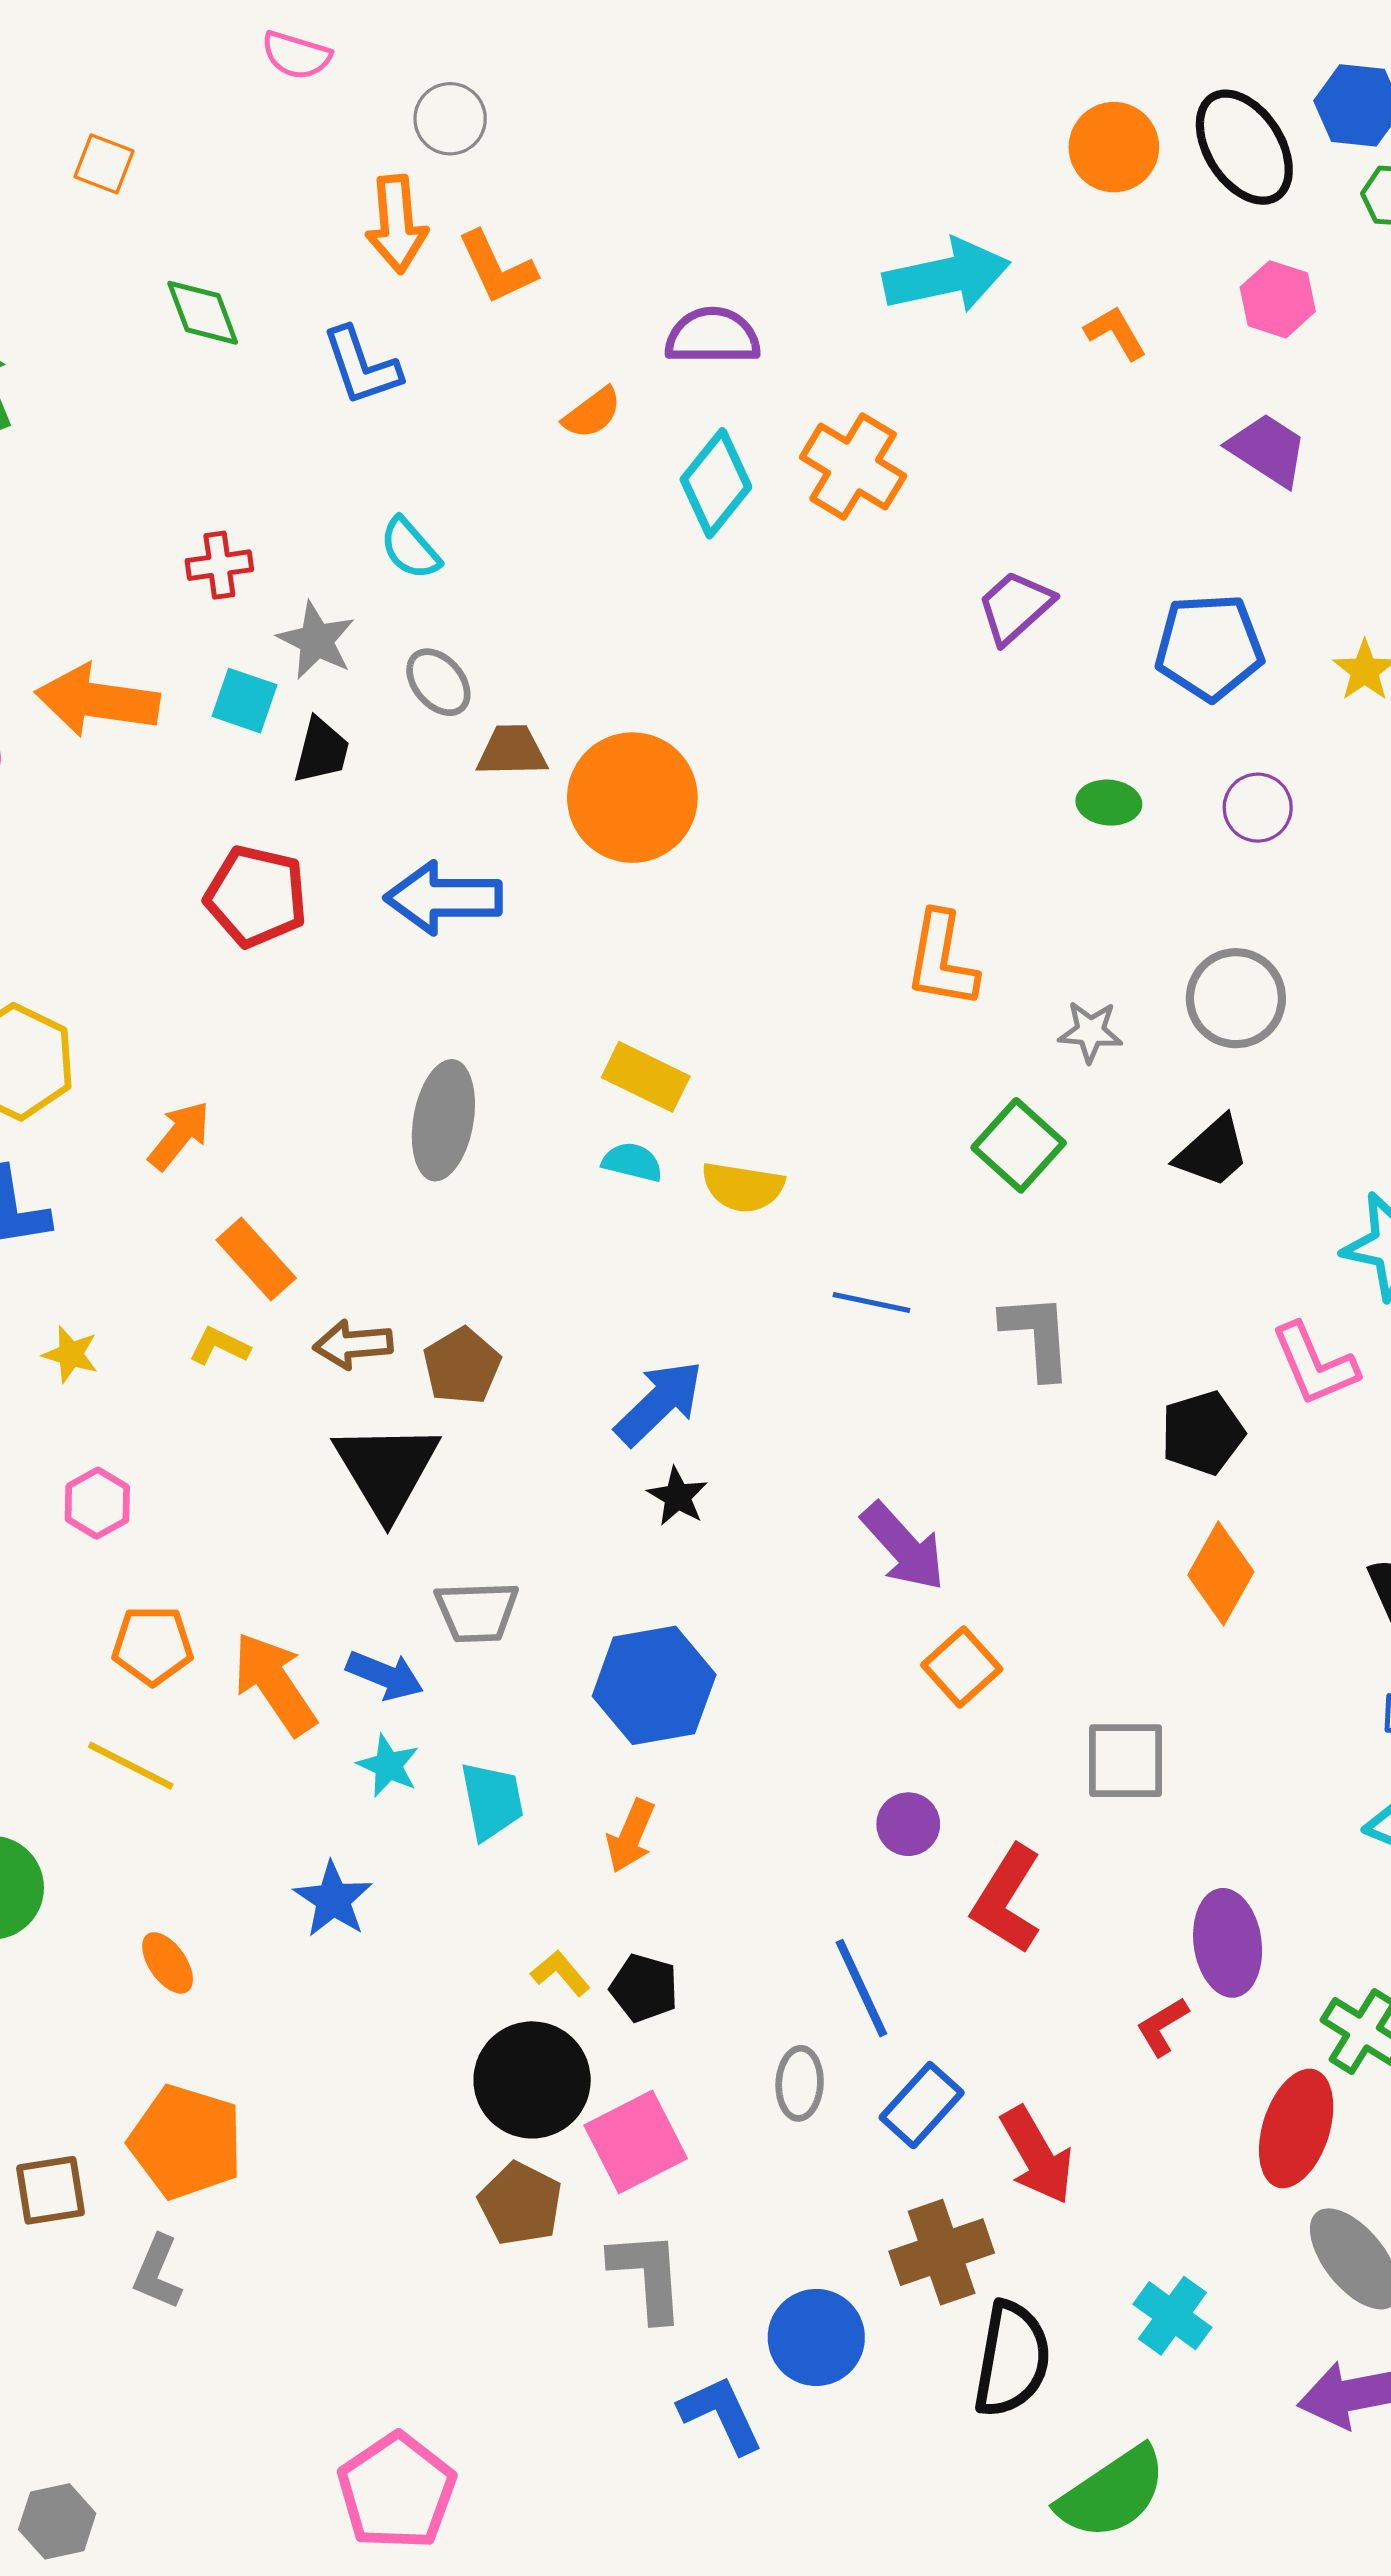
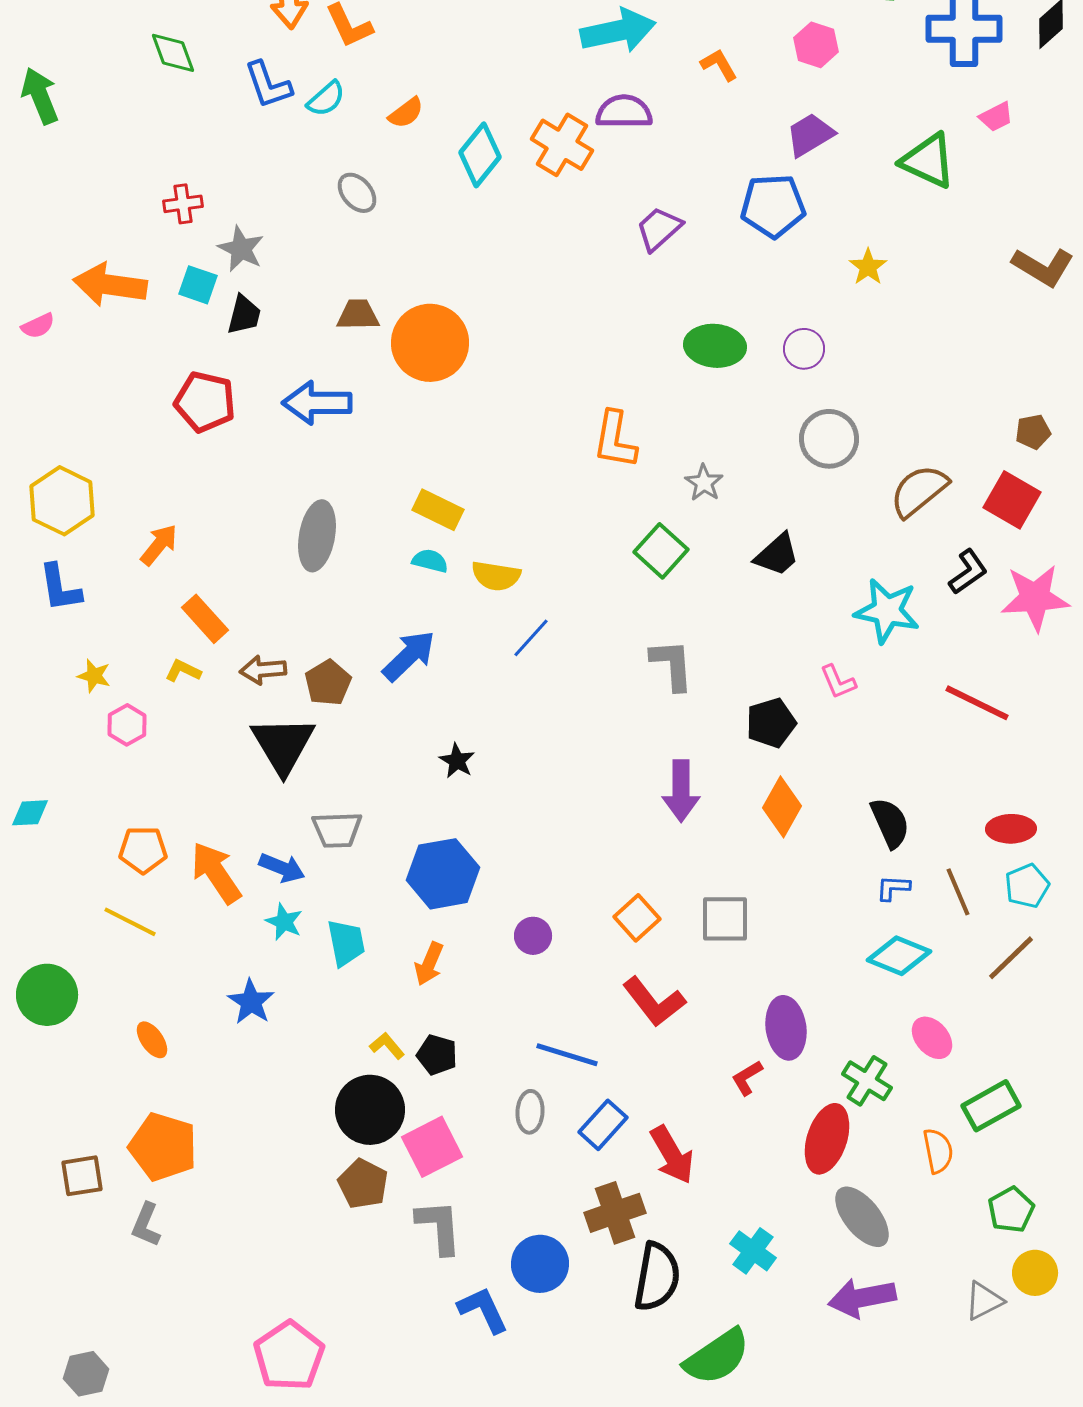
purple semicircle: (713, 336) -> (624, 112), moved
purple trapezoid: (1268, 450) -> (810, 135), turned -64
cyan semicircle: (410, 548) -> (326, 99), moved, turned -90
blue pentagon: (1209, 647) -> (773, 206), moved
gray ellipse: (438, 682) -> (357, 193), moved
green ellipse: (1109, 803) -> (715, 346), size x1.6
gray circle: (1236, 998) -> (829, 439), moved
gray star: (1090, 1032) -> (704, 483), turned 30
blue line: (871, 1302) -> (531, 638), moved, turned -60
pink L-shape: (1315, 1364) -> (838, 682), size x0.7
blue arrow: (659, 1403) -> (409, 656), moved
pink hexagon: (97, 1503) -> (127, 725), moved
purple arrow: (903, 1547) -> (681, 791), moved, turned 42
orange square: (962, 1667) -> (637, 918), moved
purple circle: (908, 1824) -> (533, 936), moved
red L-shape: (1007, 1899) -> (654, 1002), turned -70
blue line: (861, 1988) -> (567, 1055), turned -48

